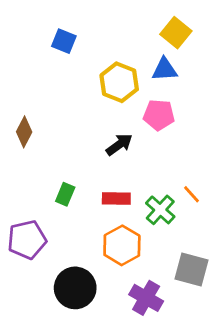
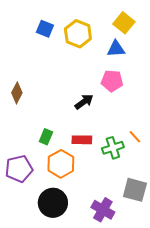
yellow hexagon: (119, 82) -> (78, 34), moved
green cross: (160, 210) -> (113, 148), turned 30
orange hexagon: (122, 245) -> (61, 164), moved

